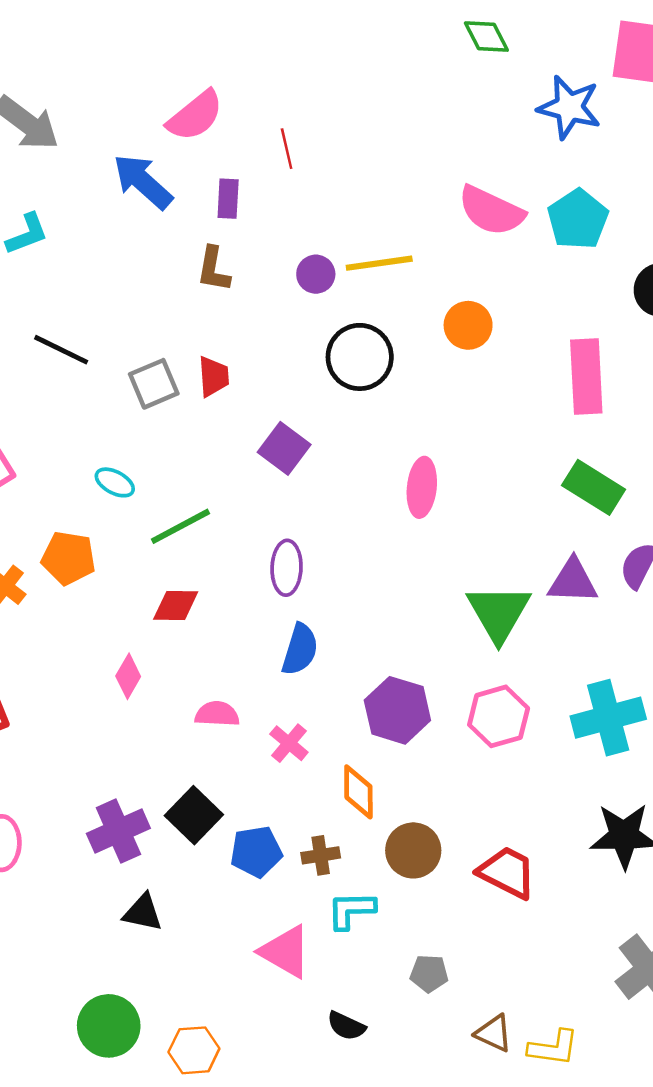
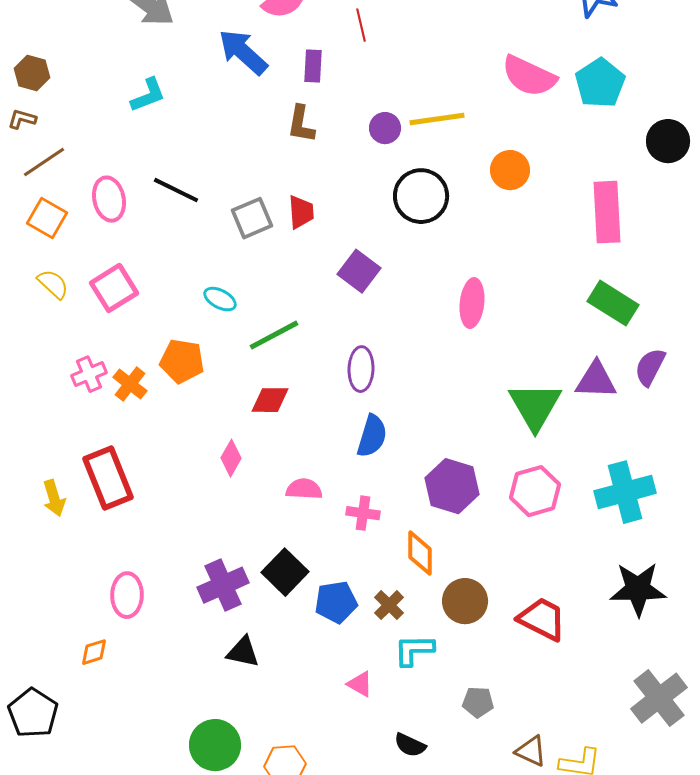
pink cross: (289, 743) -> (363, 513), turned -32
brown cross: (321, 855) -> (389, 605), turned -36
pink triangle: (285, 952) -> (360, 684), size x0.6

